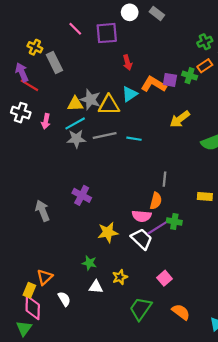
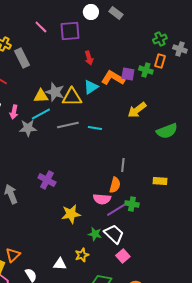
orange rectangle: (205, 66) -> (160, 61), turned -40
gray star: (76, 139) -> (28, 128), moved
white trapezoid: (142, 239) -> (114, 234), moved
green star: (89, 263) -> (95, 234), moved

